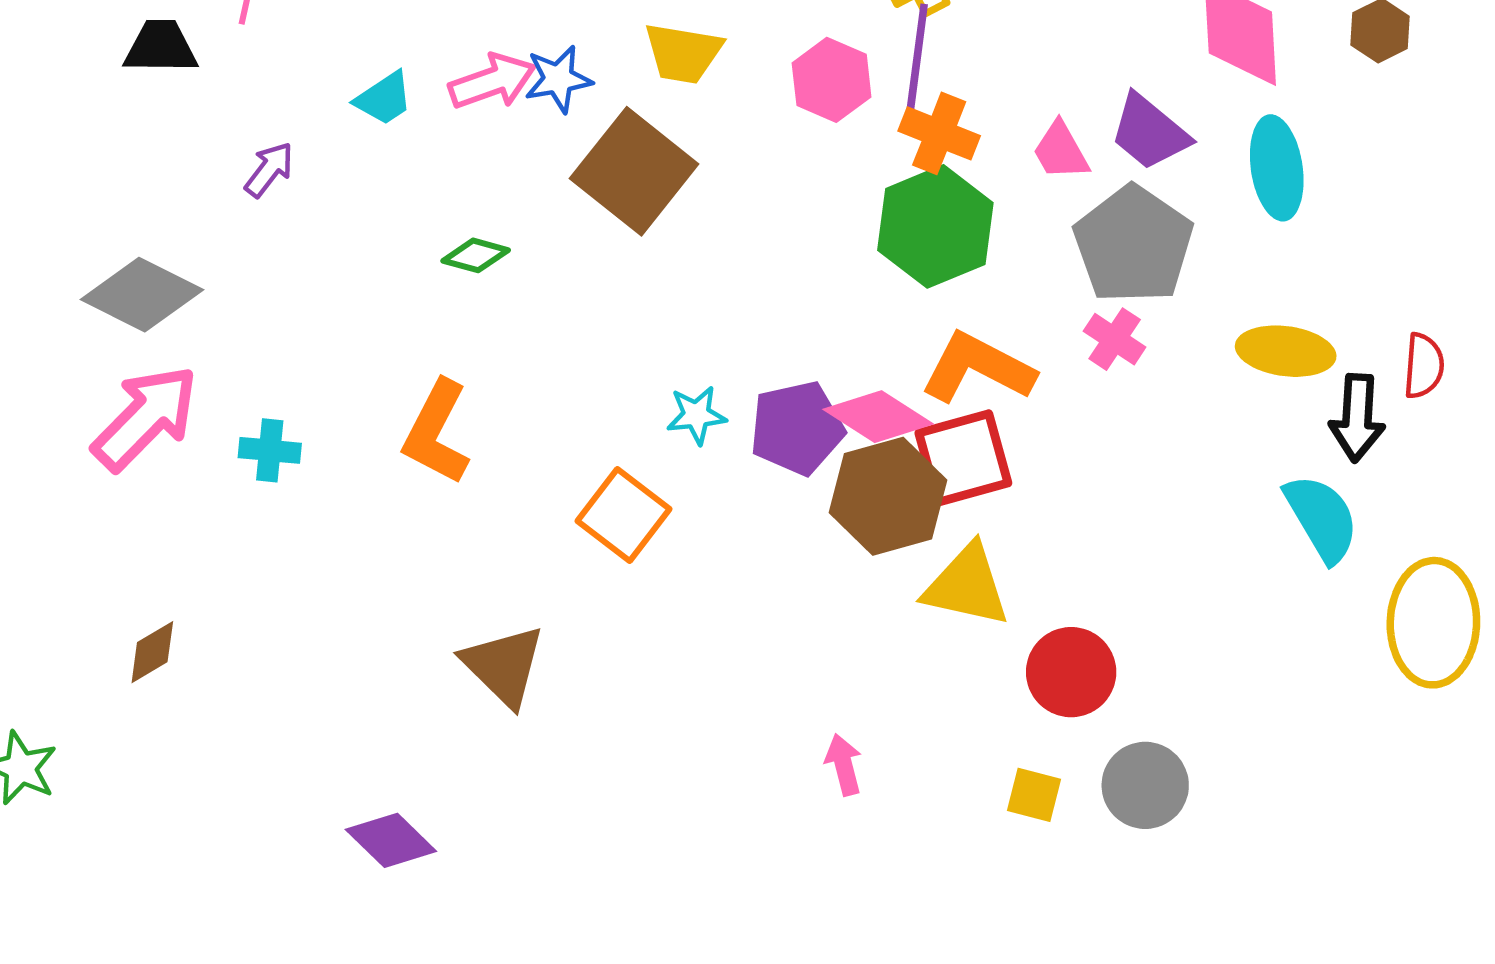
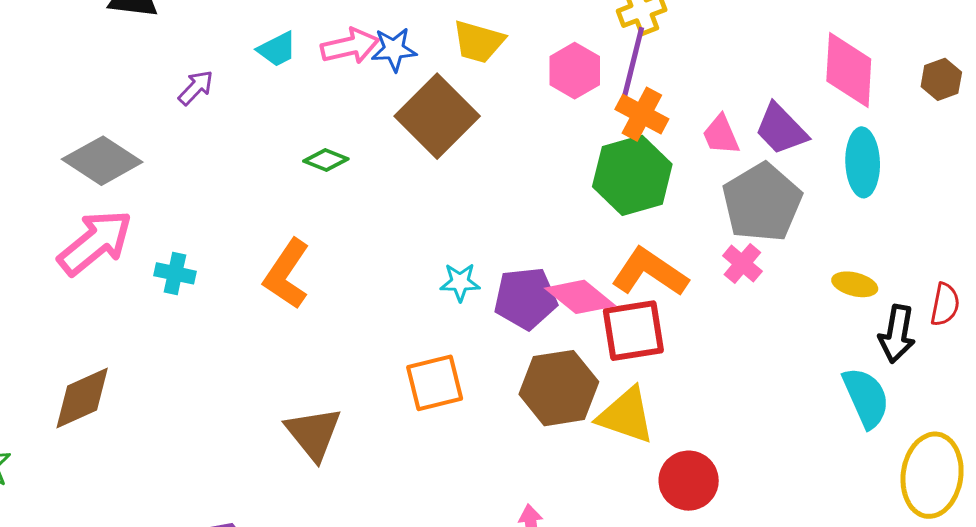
yellow ellipse: (1286, 351) -> (855, 284), size x0.7
brown hexagon: (888, 496) -> (559, 388), moved
orange square: (624, 515) -> (435, 383), moved, turned 32
brown diamond: (152, 652) -> (82, 398), size x1.6

